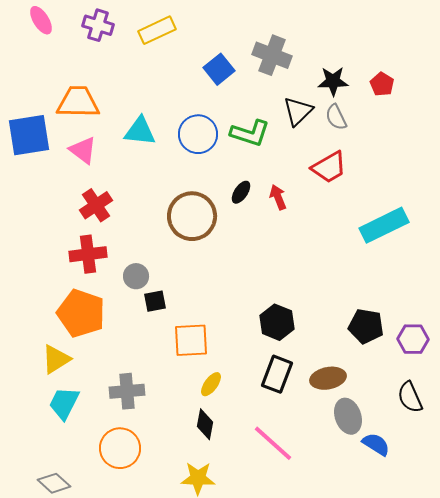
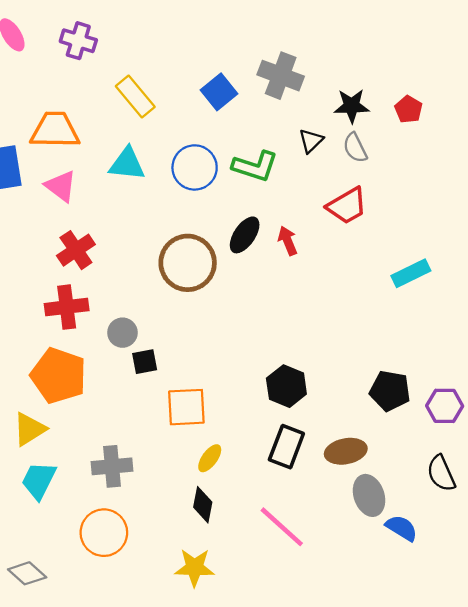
yellow rectangle: (157, 30) -> (135, 97), moved, turned 75
black triangle: (298, 111) -> (311, 141), size x0.7
black ellipse: (241, 192) -> (245, 235), size x1.4
cyan rectangle: (384, 225) -> (411, 273), size x0.7

